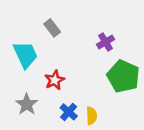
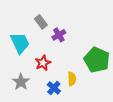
purple cross: (106, 42) -> (59, 35), moved
yellow semicircle: (92, 116) -> (72, 79), moved

